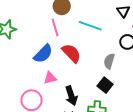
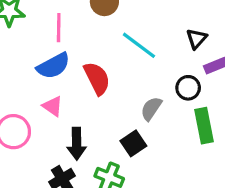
pink line: (55, 27) -> (59, 28), moved
pink triangle: (50, 78) -> (53, 106), turned 32

